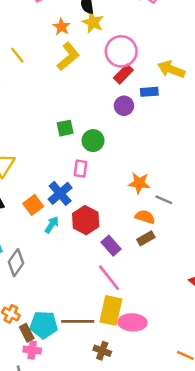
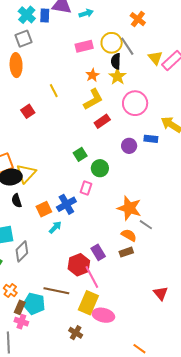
red rectangle: (123, 74) -> (102, 121), moved
green square: (65, 128) -> (80, 154), turned -32
orange star: (139, 183) -> (129, 208), size x1.4
red hexagon: (86, 220) -> (79, 265), moved
brown line: (78, 321) -> (56, 291), moved
brown rectangle: (27, 333) -> (20, 307), turned 40

